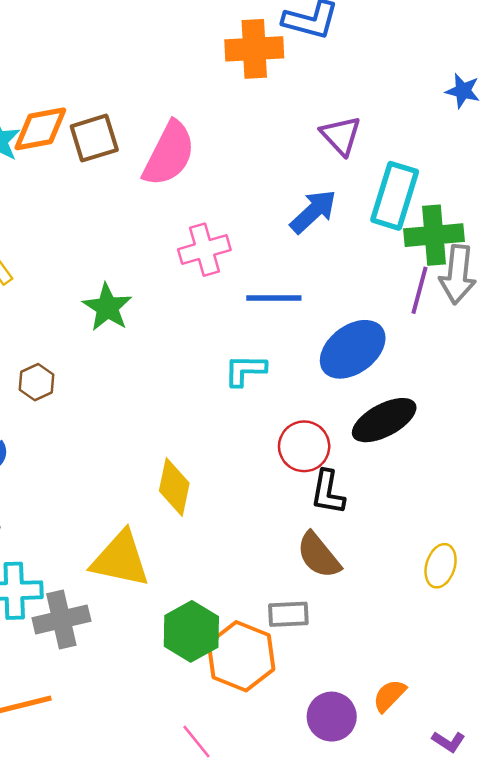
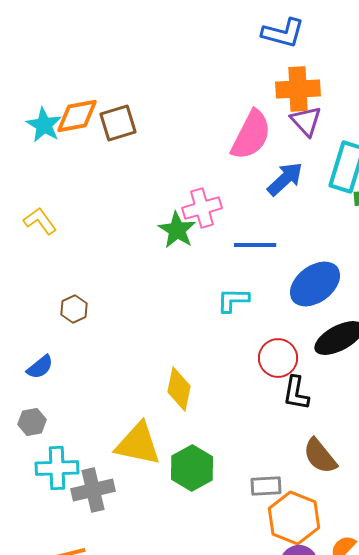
orange cross: (254, 49) -> (298, 89), moved
pink semicircle: (169, 154) -> (251, 135), moved
green star: (107, 307) -> (177, 230), moved
brown semicircle: (319, 555) -> (320, 456), moved
green hexagon: (191, 631) -> (192, 468), moved
orange hexagon: (241, 656) -> (294, 518), moved

